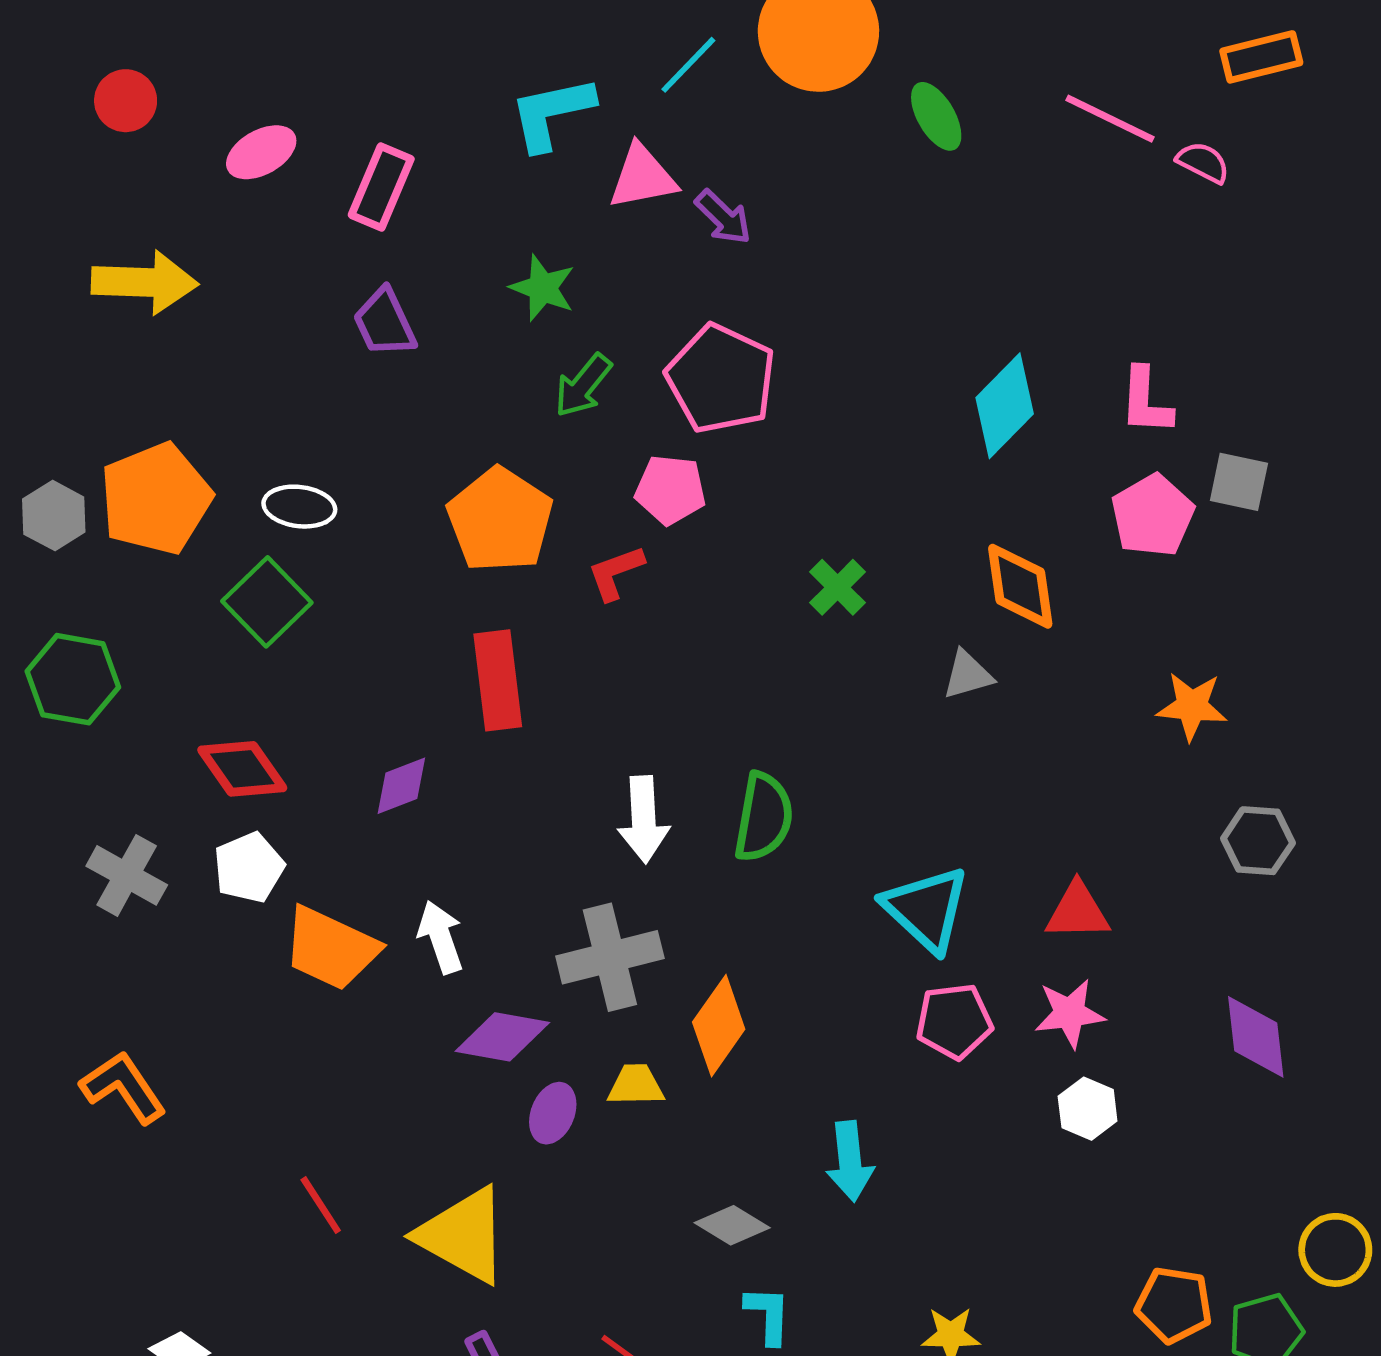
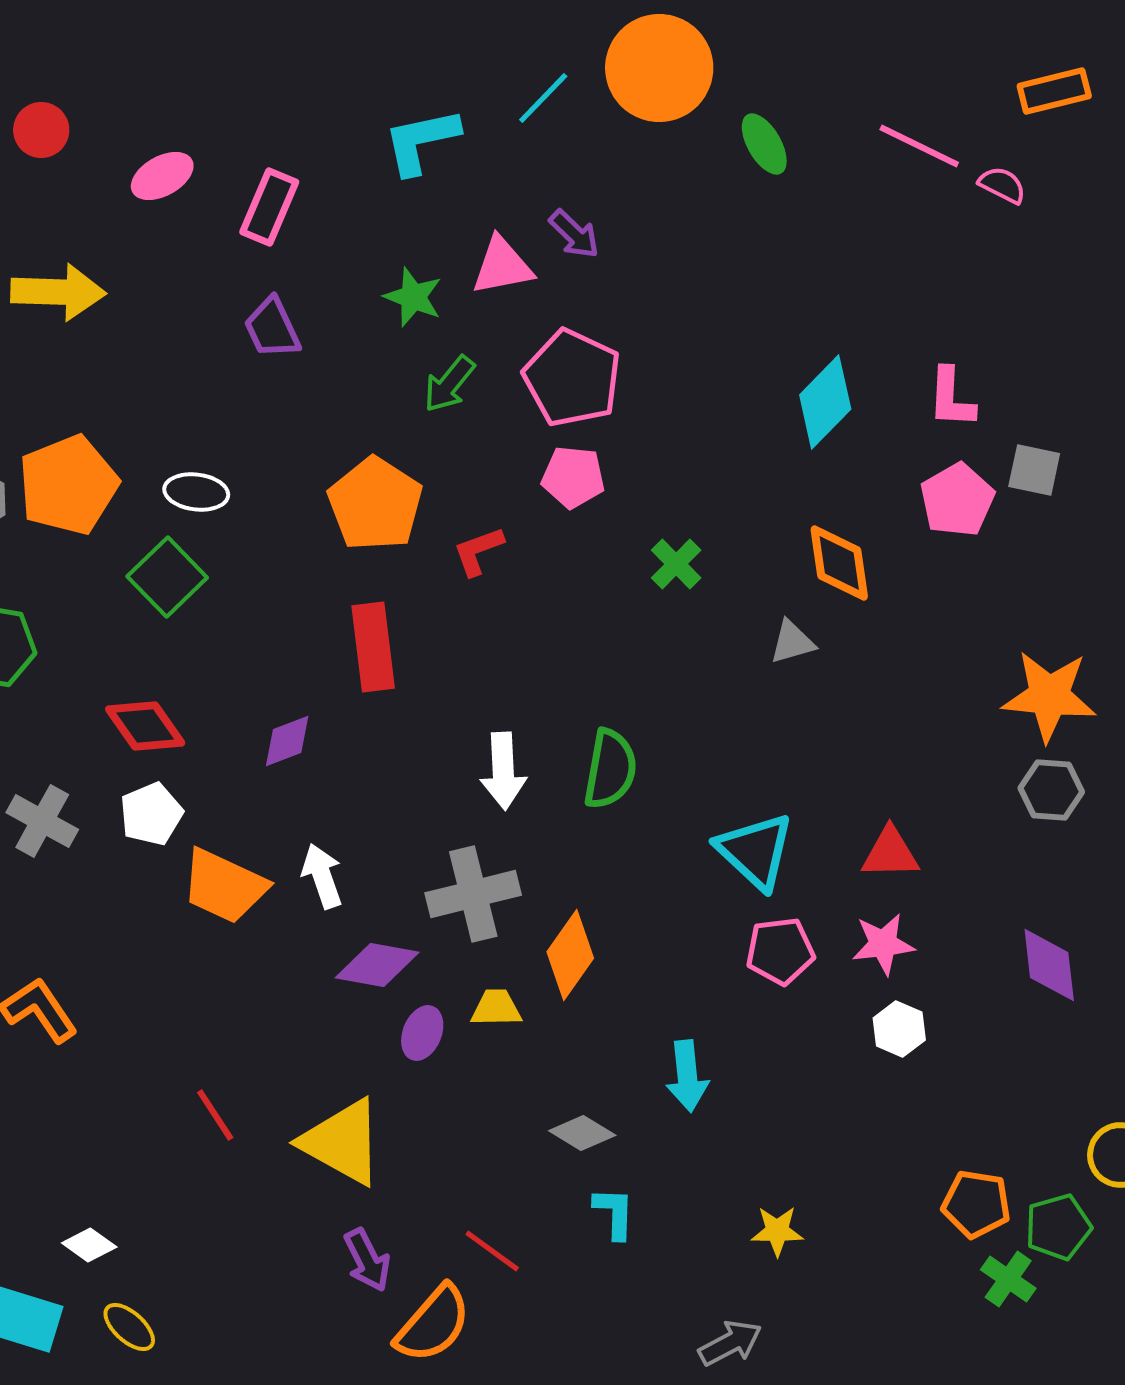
pink triangle: (642, 177) -> (502, 266), moved
pink pentagon: (670, 490) -> (573, 477), moved
orange star: (1192, 706) -> (1049, 696), moved, size x1.5

